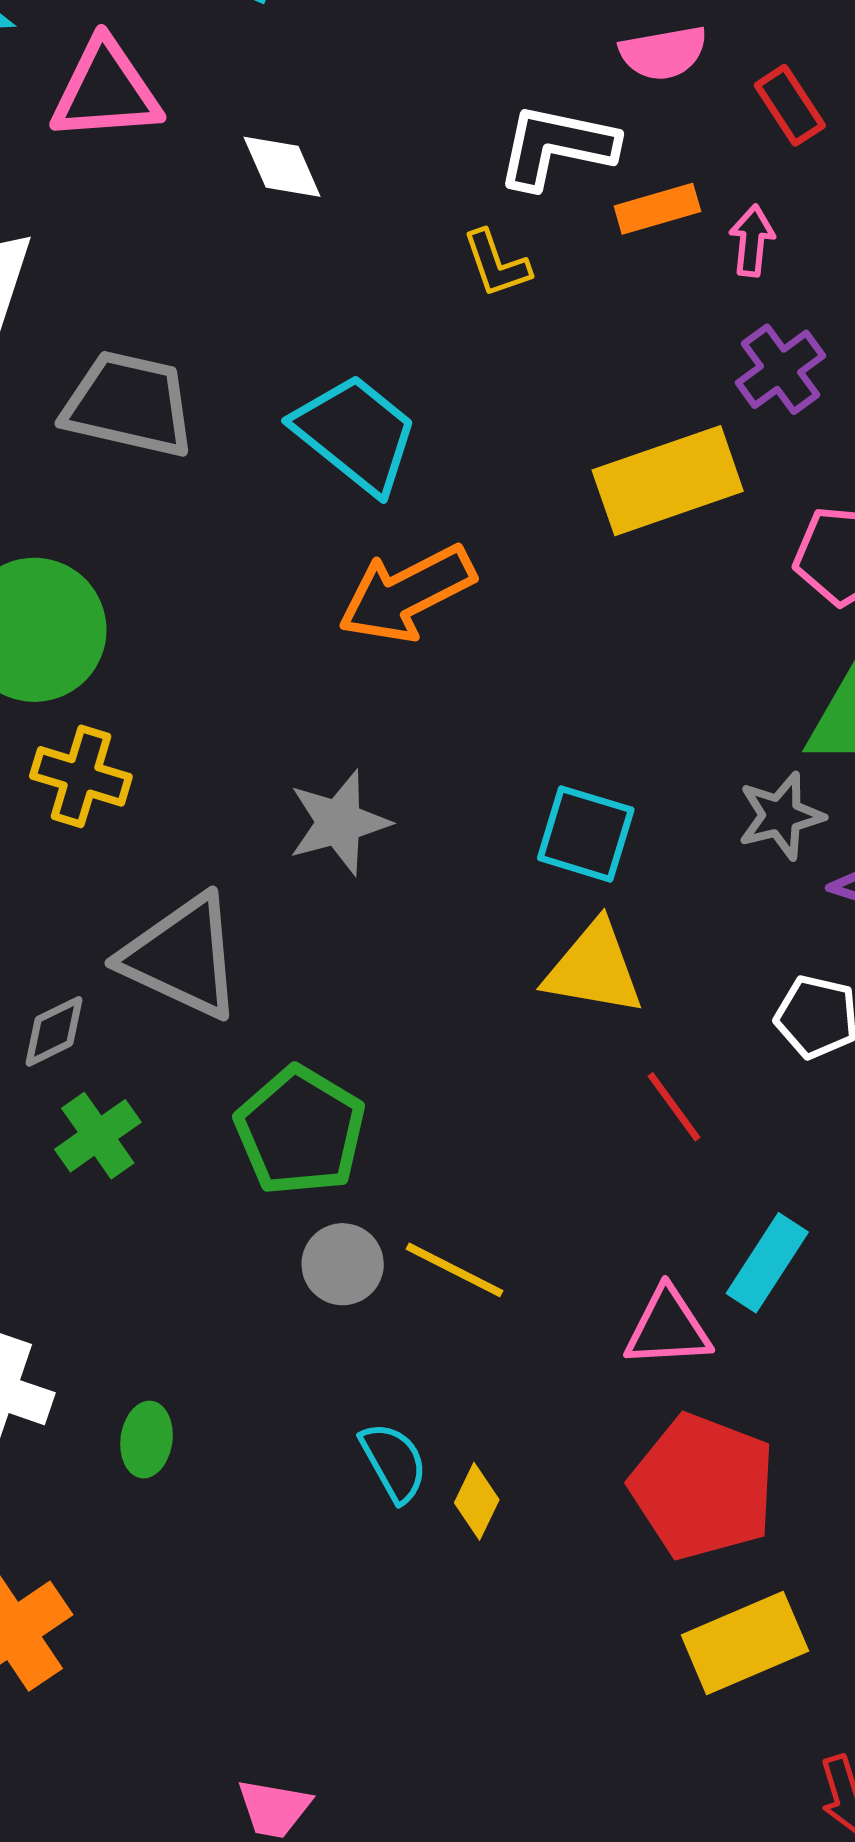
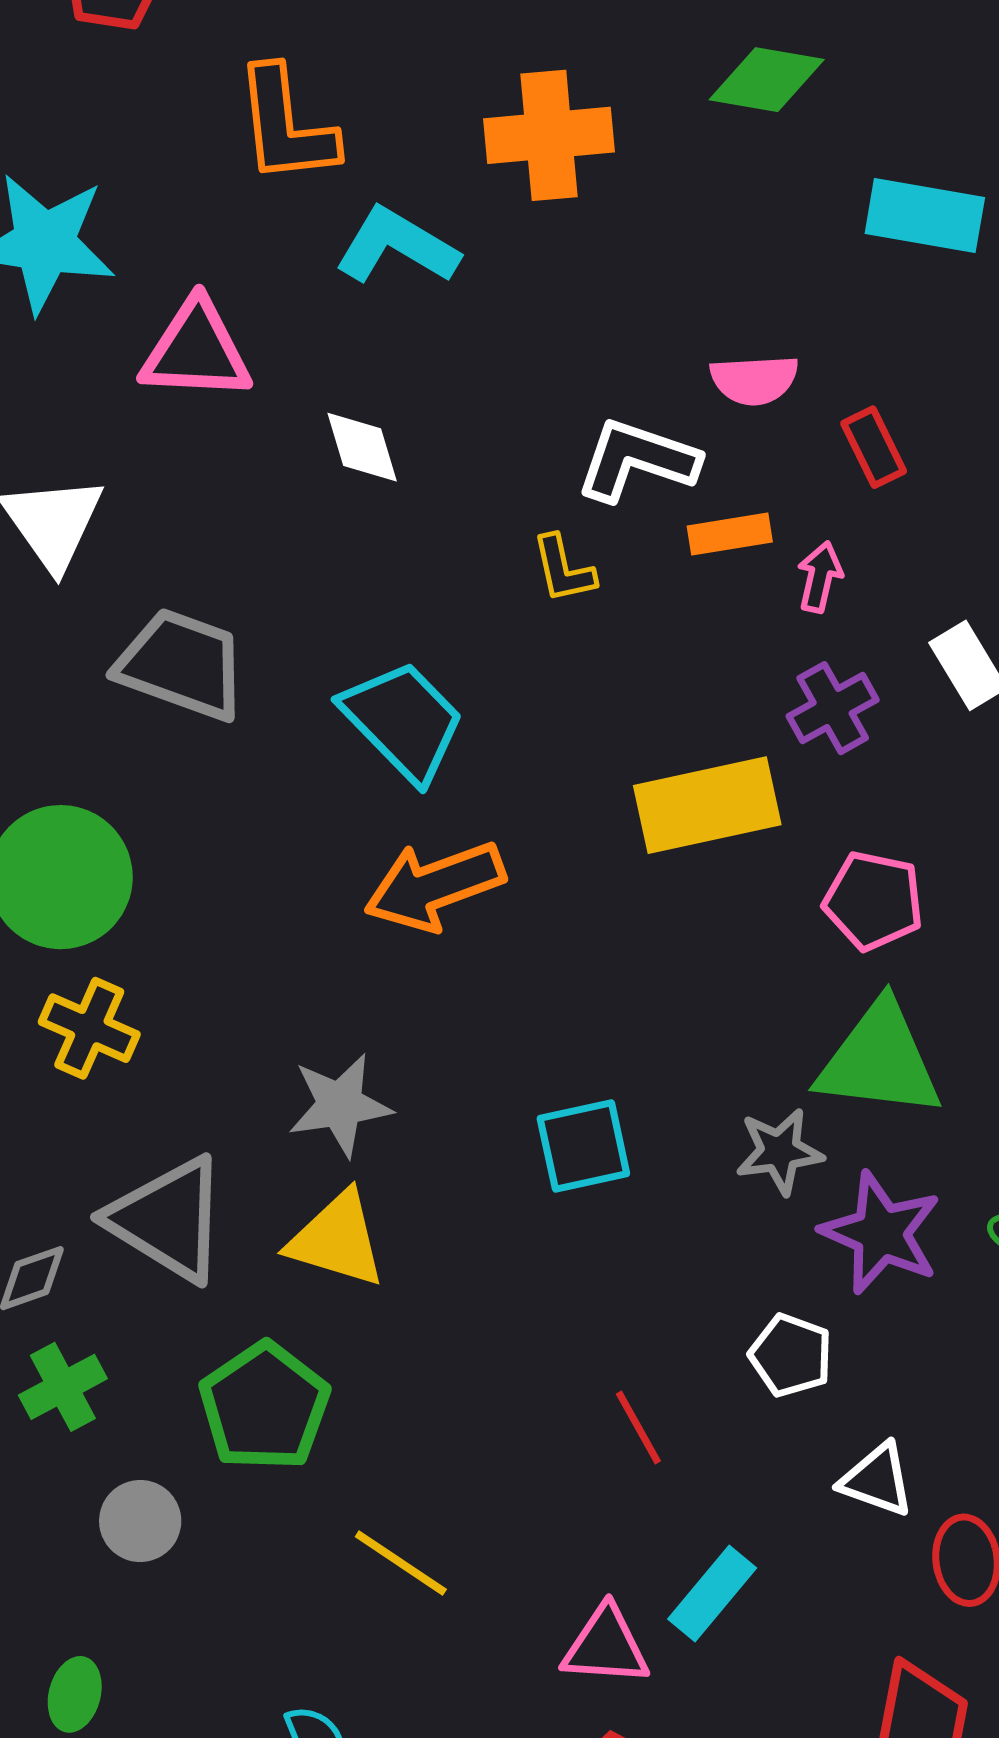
cyan square: (586, 834) -> (583, 1146), turned -36
yellow triangle: (594, 969) -> (337, 1239), moved
gray circle: (343, 1264) -> (140, 1521), moved

